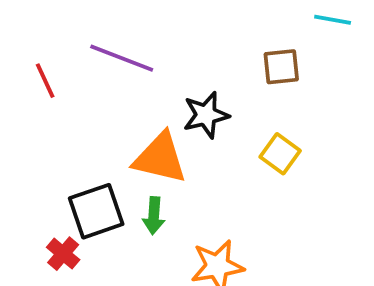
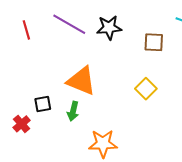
black star: (206, 115) -> (109, 28), moved
black square: (96, 211) -> (43, 104), size x0.6

